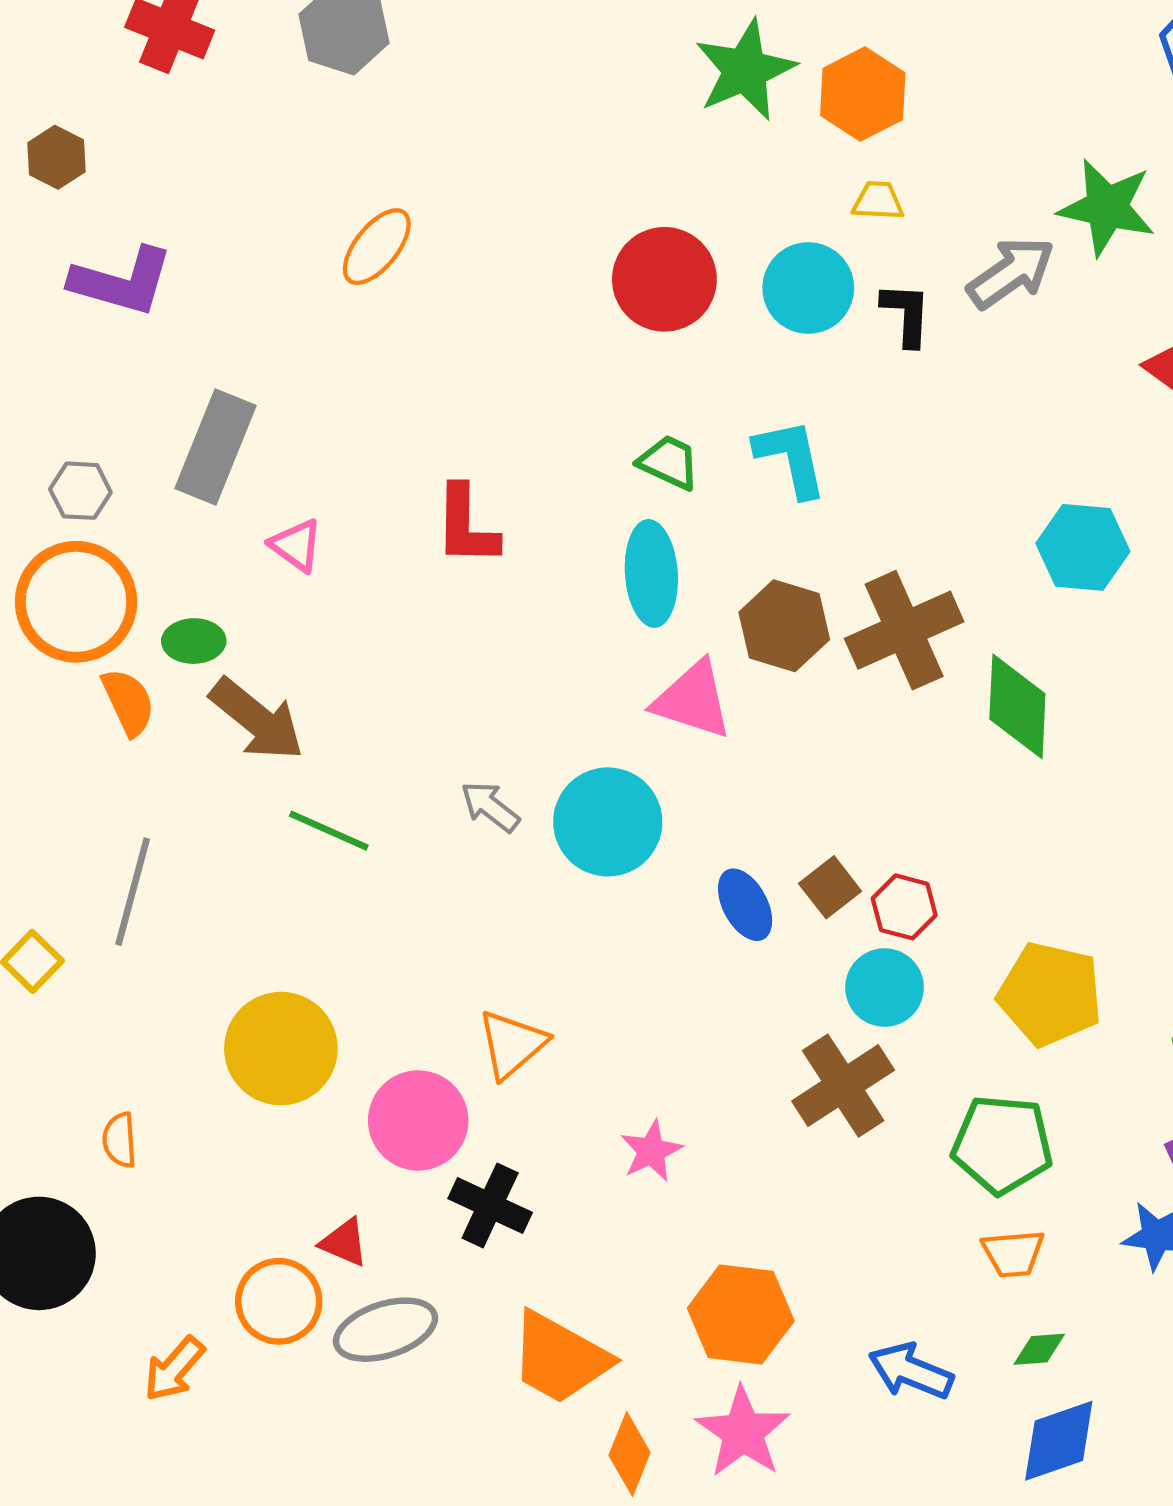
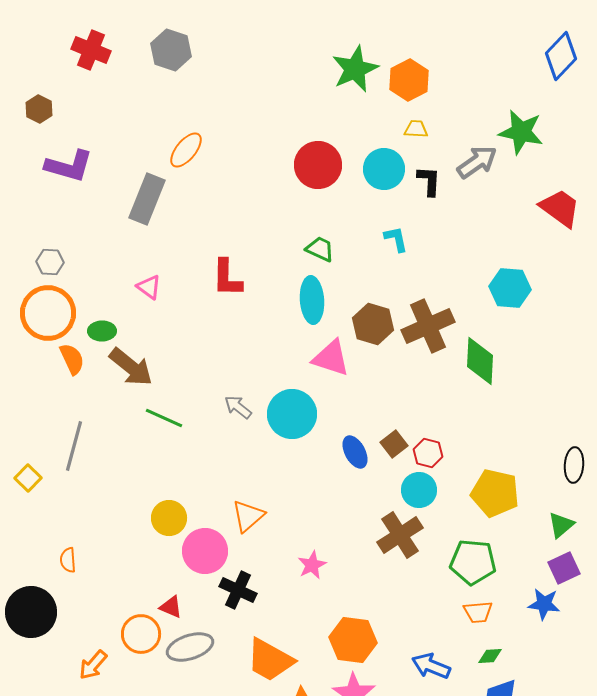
gray rectangle: (216, 447) -> (147, 199), moved
cyan L-shape: (791, 458) -> (396, 239), moved, size x0.7
yellow circle: (281, 1049) -> (169, 518), moved, size x0.7

